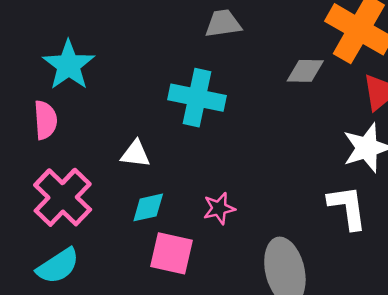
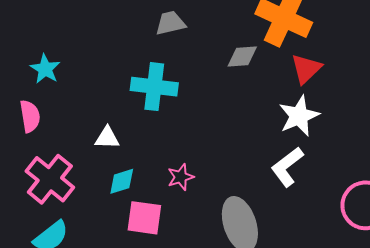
cyan star: (69, 65) -> (45, 69), size x0.7
white L-shape: (347, 207) -> (287, 167), turned -114

